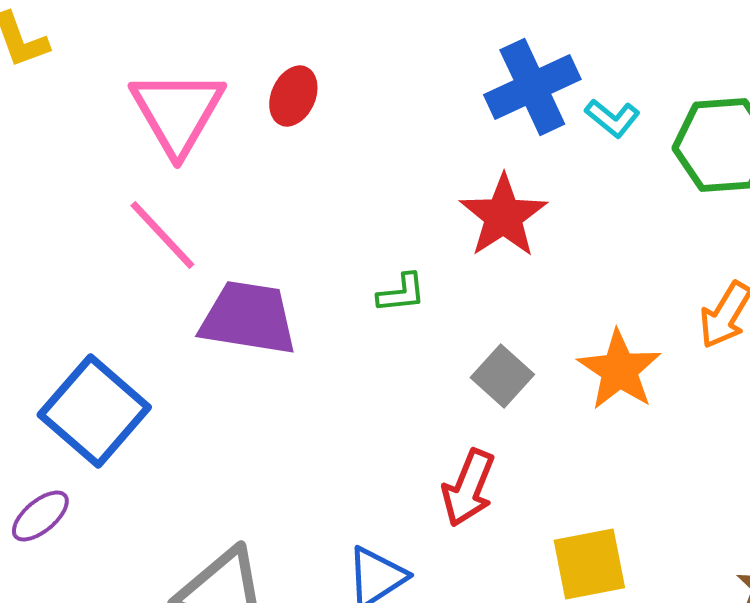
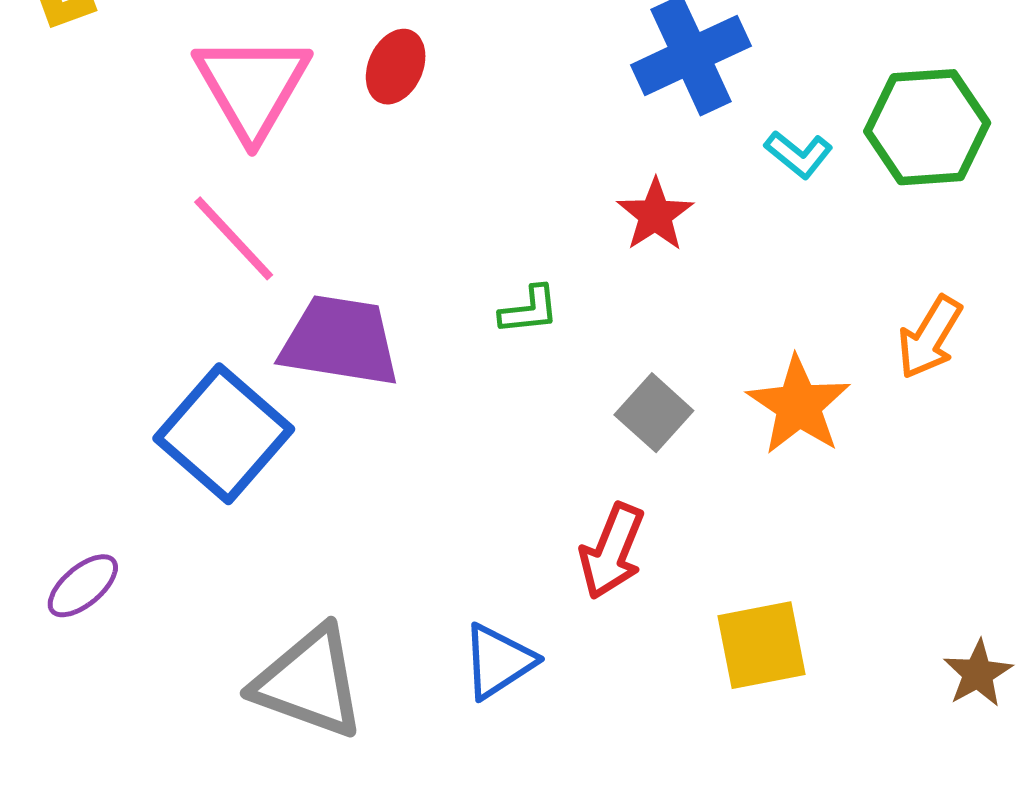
cyan L-shape: (612, 118) -> (799, 154), moved
red star: (503, 216) -> (655, 215), size x0.7
blue square: (94, 411) -> (224, 434), moved

